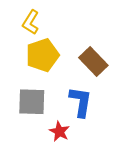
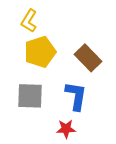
red star: (59, 131) -> (66, 129), moved, turned -30

